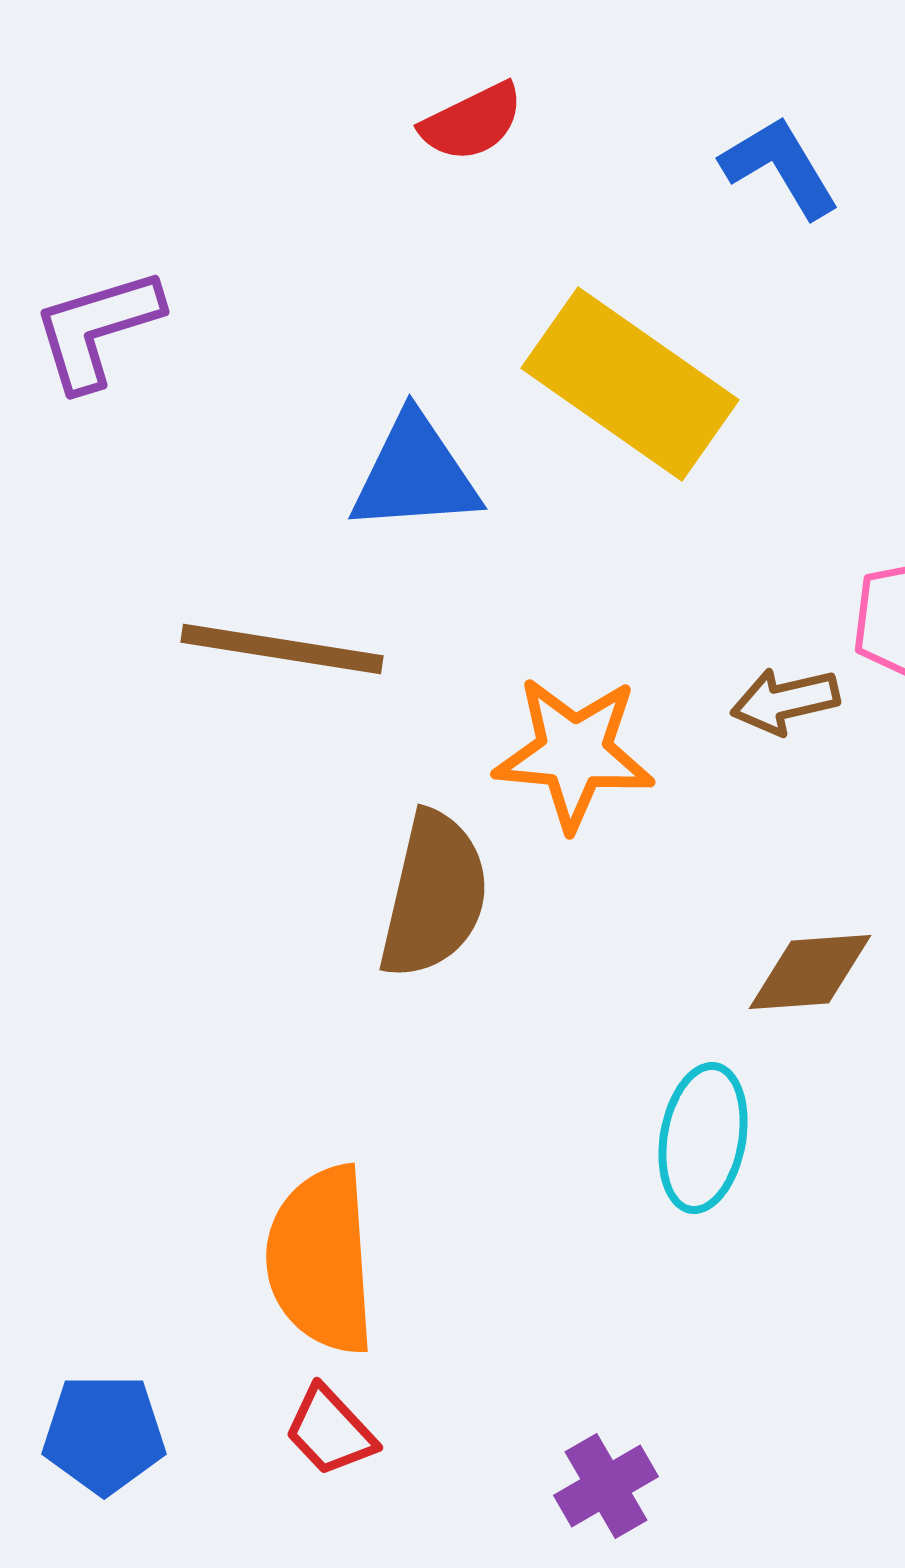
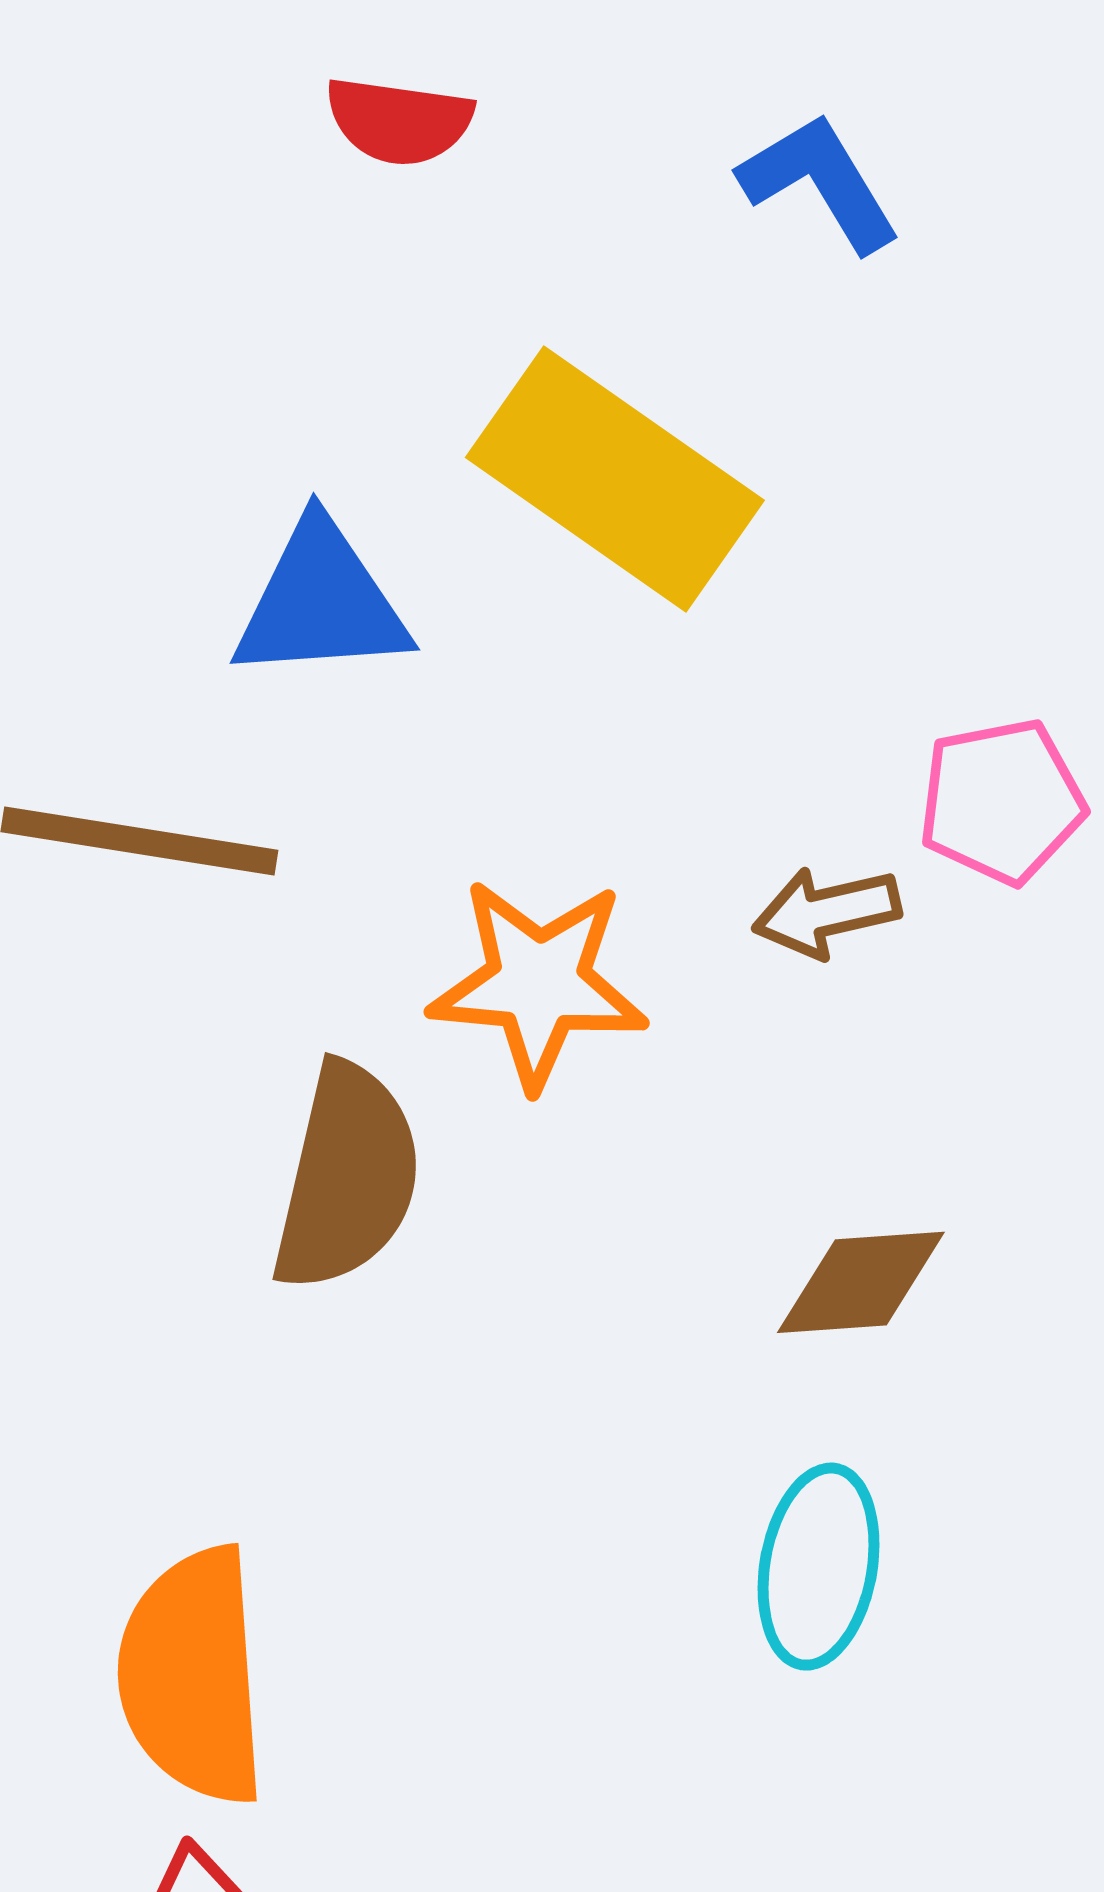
red semicircle: (472, 122) -> (399, 121), turned 34
cyan ellipse: (703, 1138) -> (819, 1567), moved

